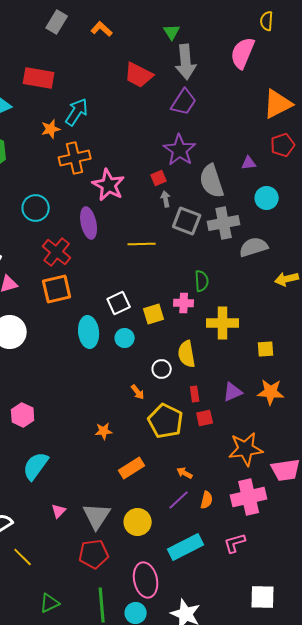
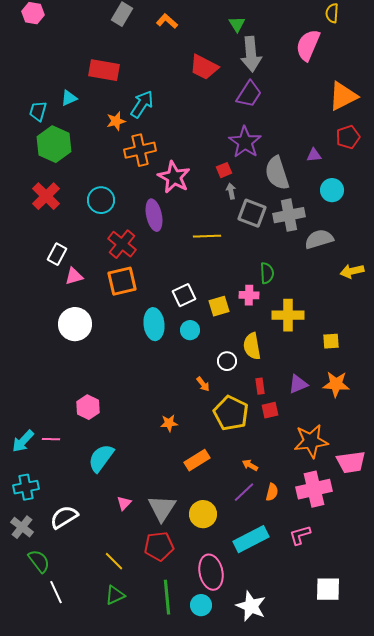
yellow line: (23, 557) -> (114, 561), moved

